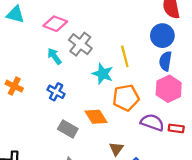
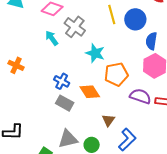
blue circle: (162, 36) -> (135, 19), moved
yellow line: (125, 56) -> (112, 14), moved
blue cross: (56, 92) -> (62, 81), moved

